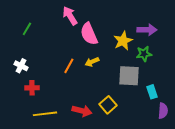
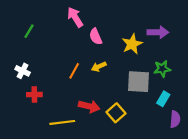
pink semicircle: (89, 34) -> (96, 37), size x0.7
green star: (144, 54) -> (162, 69), moved
cyan rectangle: (152, 92) -> (163, 99), turned 48
red arrow: (82, 111) -> (89, 106), moved
yellow line: (45, 114) -> (62, 122), moved

